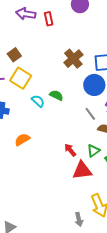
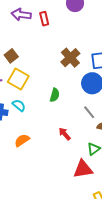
green semicircle: (56, 95) -> (55, 95), turned 80
cyan semicircle: (38, 101) -> (19, 105), moved
red arrow: (70, 150) -> (65, 134), moved

